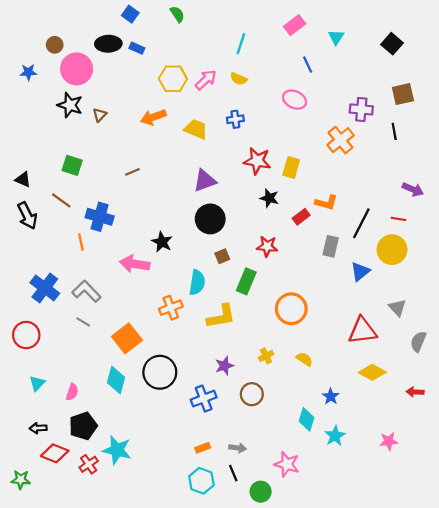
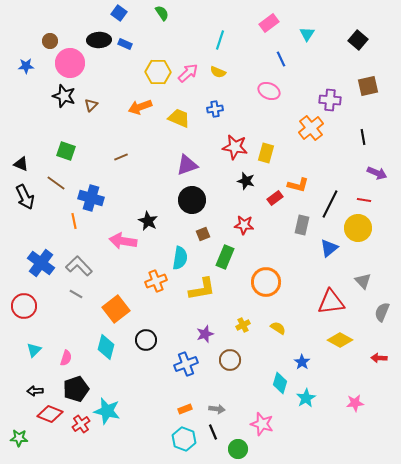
black line: (394, 131) -> (363, 137), moved
black circle: (160, 372) -> (146, 340), size x0.7

